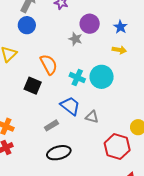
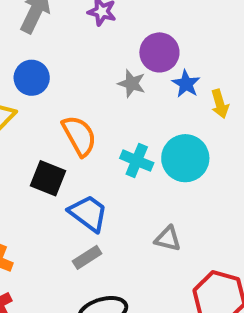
blue circle: (27, 25) -> (32, 78), moved
blue star: (120, 27) -> (186, 84), moved
yellow arrow: (119, 50) -> (220, 104), turned 64
blue trapezoid: (70, 106) -> (88, 213), moved

